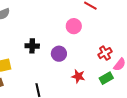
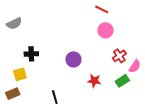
pink circle: (74, 26) -> (105, 30), moved
black cross: (32, 46) -> (31, 54), moved

